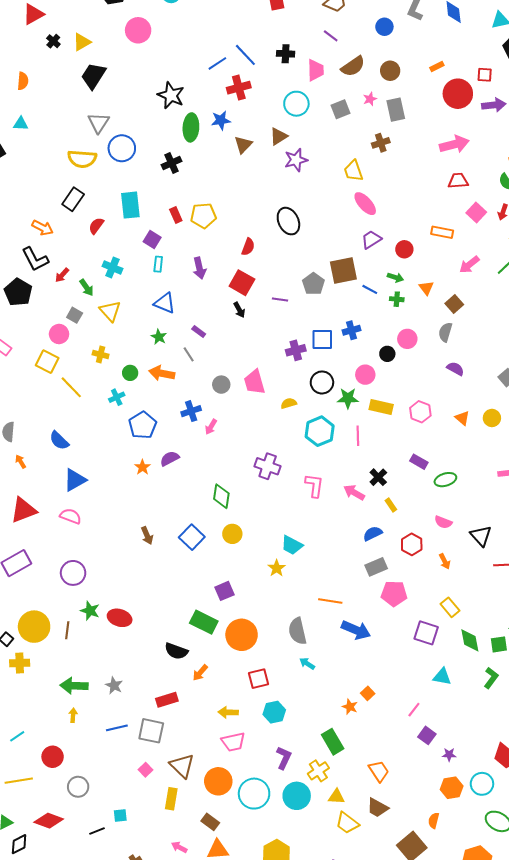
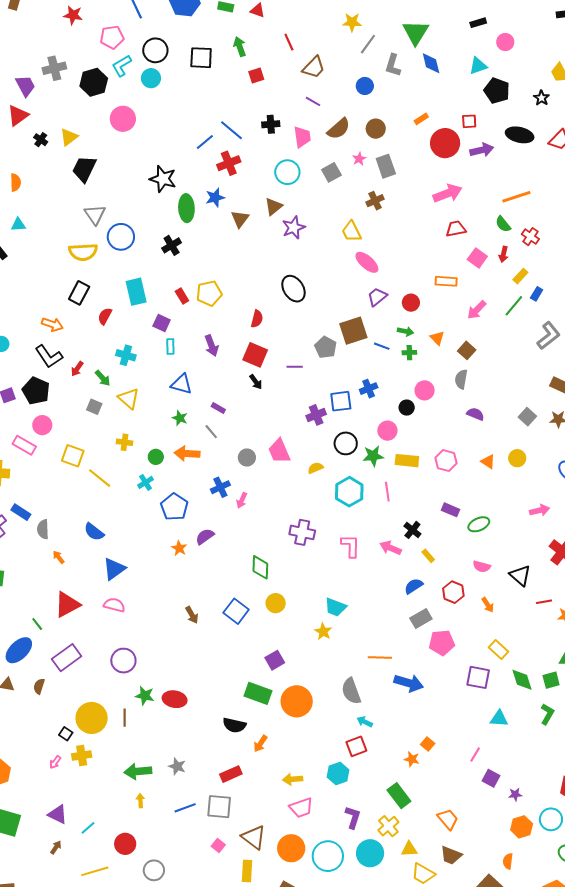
pink circle: (59, 334) -> (42, 425), moved
red square: (259, 679) -> (356, 746), moved

